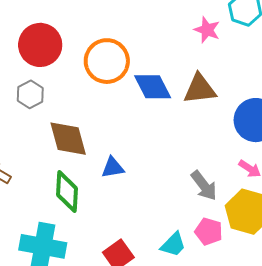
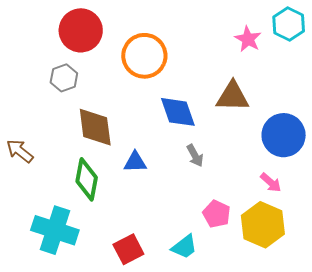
blue diamond: (153, 87) -> (178, 112), moved
gray arrow: (204, 186) -> (195, 155), moved, size x0.7
pink pentagon: (209, 231) -> (217, 214), moved

